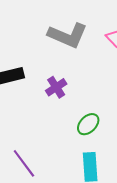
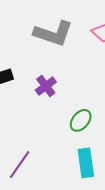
purple line: (24, 163) -> (20, 164), turned 76

